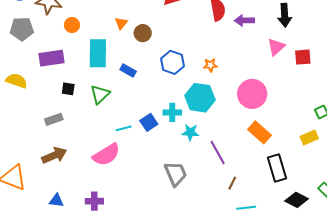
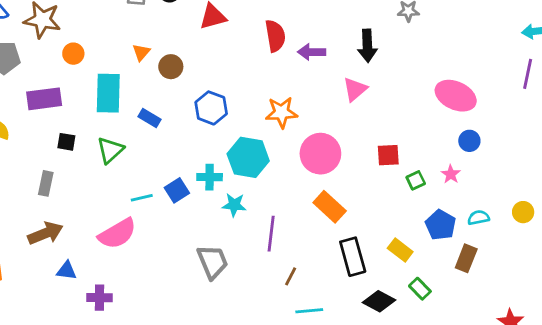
red square: (303, 57) -> (388, 155), moved
orange star: (210, 65) -> (281, 112), moved, size x1.6
gray rectangle: (54, 119) -> (46, 183), turned -60
yellow rectangle: (309, 137) -> (400, 250), moved, turned 60
purple line: (218, 152) -> (271, 234), turned 35
blue triangle: (56, 200) -> (67, 271), moved

